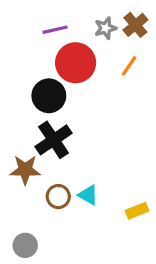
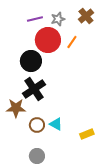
gray star: (105, 28) -> (58, 19), moved
orange line: (129, 66) -> (72, 42), moved
gray circle: (25, 245) -> (37, 156), moved

